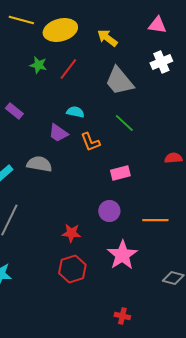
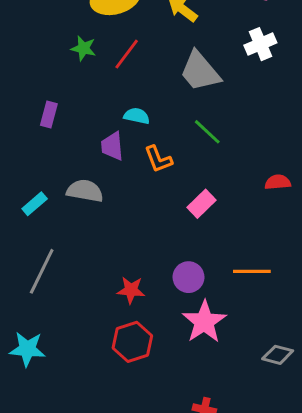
purple rectangle: (14, 111) -> (49, 115), turned 66
purple trapezoid: (58, 133) -> (112, 146), turned 50
pink rectangle: (120, 173) -> (201, 204), turned -30
purple circle: (109, 211) -> (188, 277), moved

